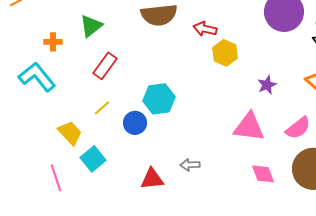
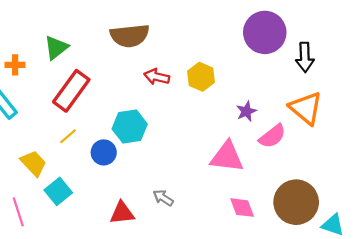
red arrow: (205, 29) -> (157, 77), moved
red rectangle: (105, 66) -> (71, 91), size x1.4
pink semicircle: (298, 128) -> (272, 136), moved
gray arrow: (190, 165) -> (163, 198), turned 36

